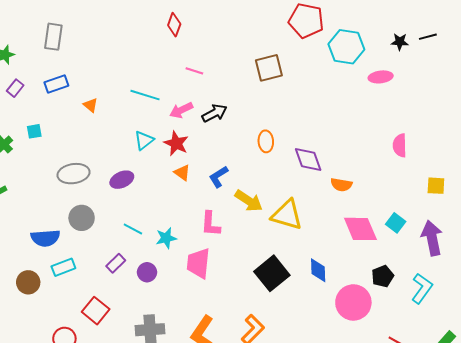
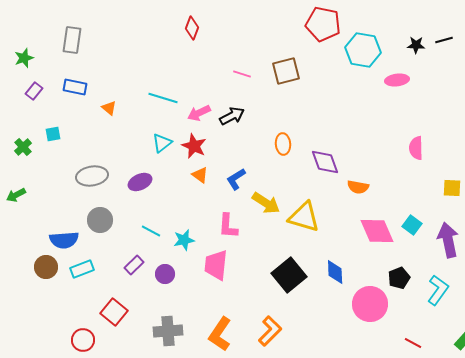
pink line: (194, 71) -> (242, 74), moved
blue rectangle: (56, 84) -> (75, 87), turned 30
brown circle: (28, 282) -> (46, 267), moved

